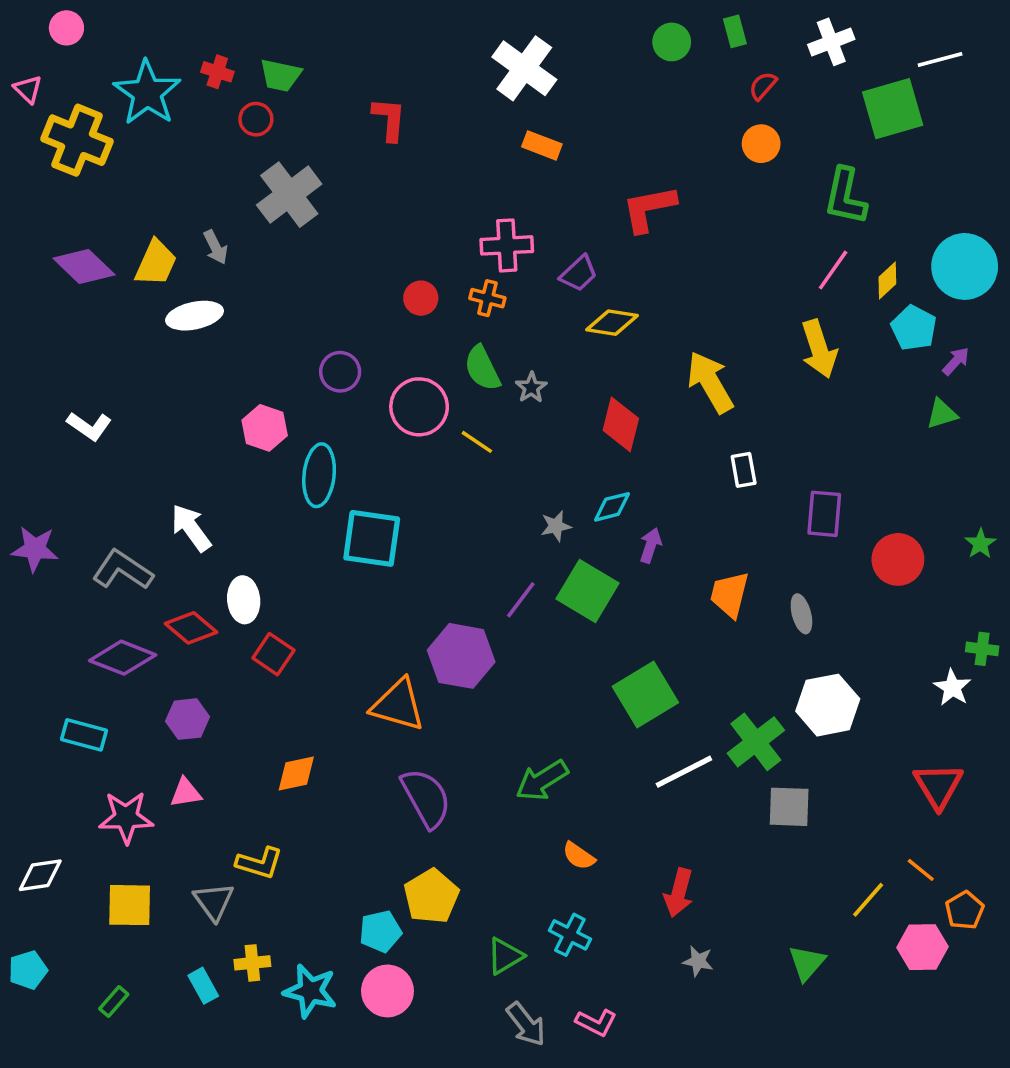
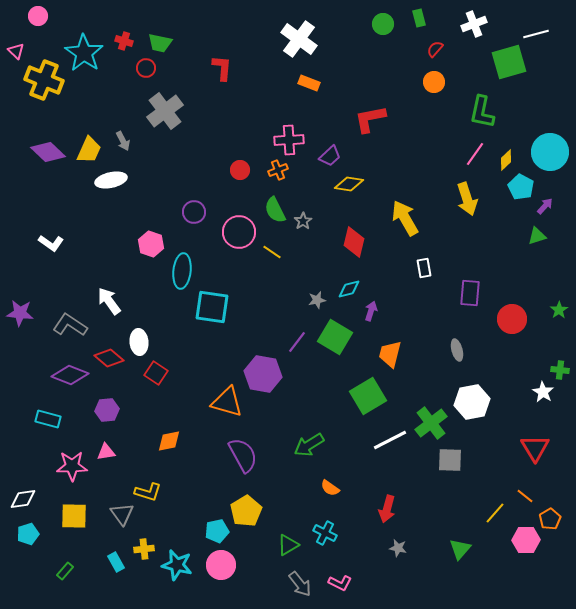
orange cross: (487, 298) -> (278, 170), turned -36
orange trapezoid: (730, 595) -> (390, 354), moved
cyan pentagon: (28, 970) -> (28, 534), moved

